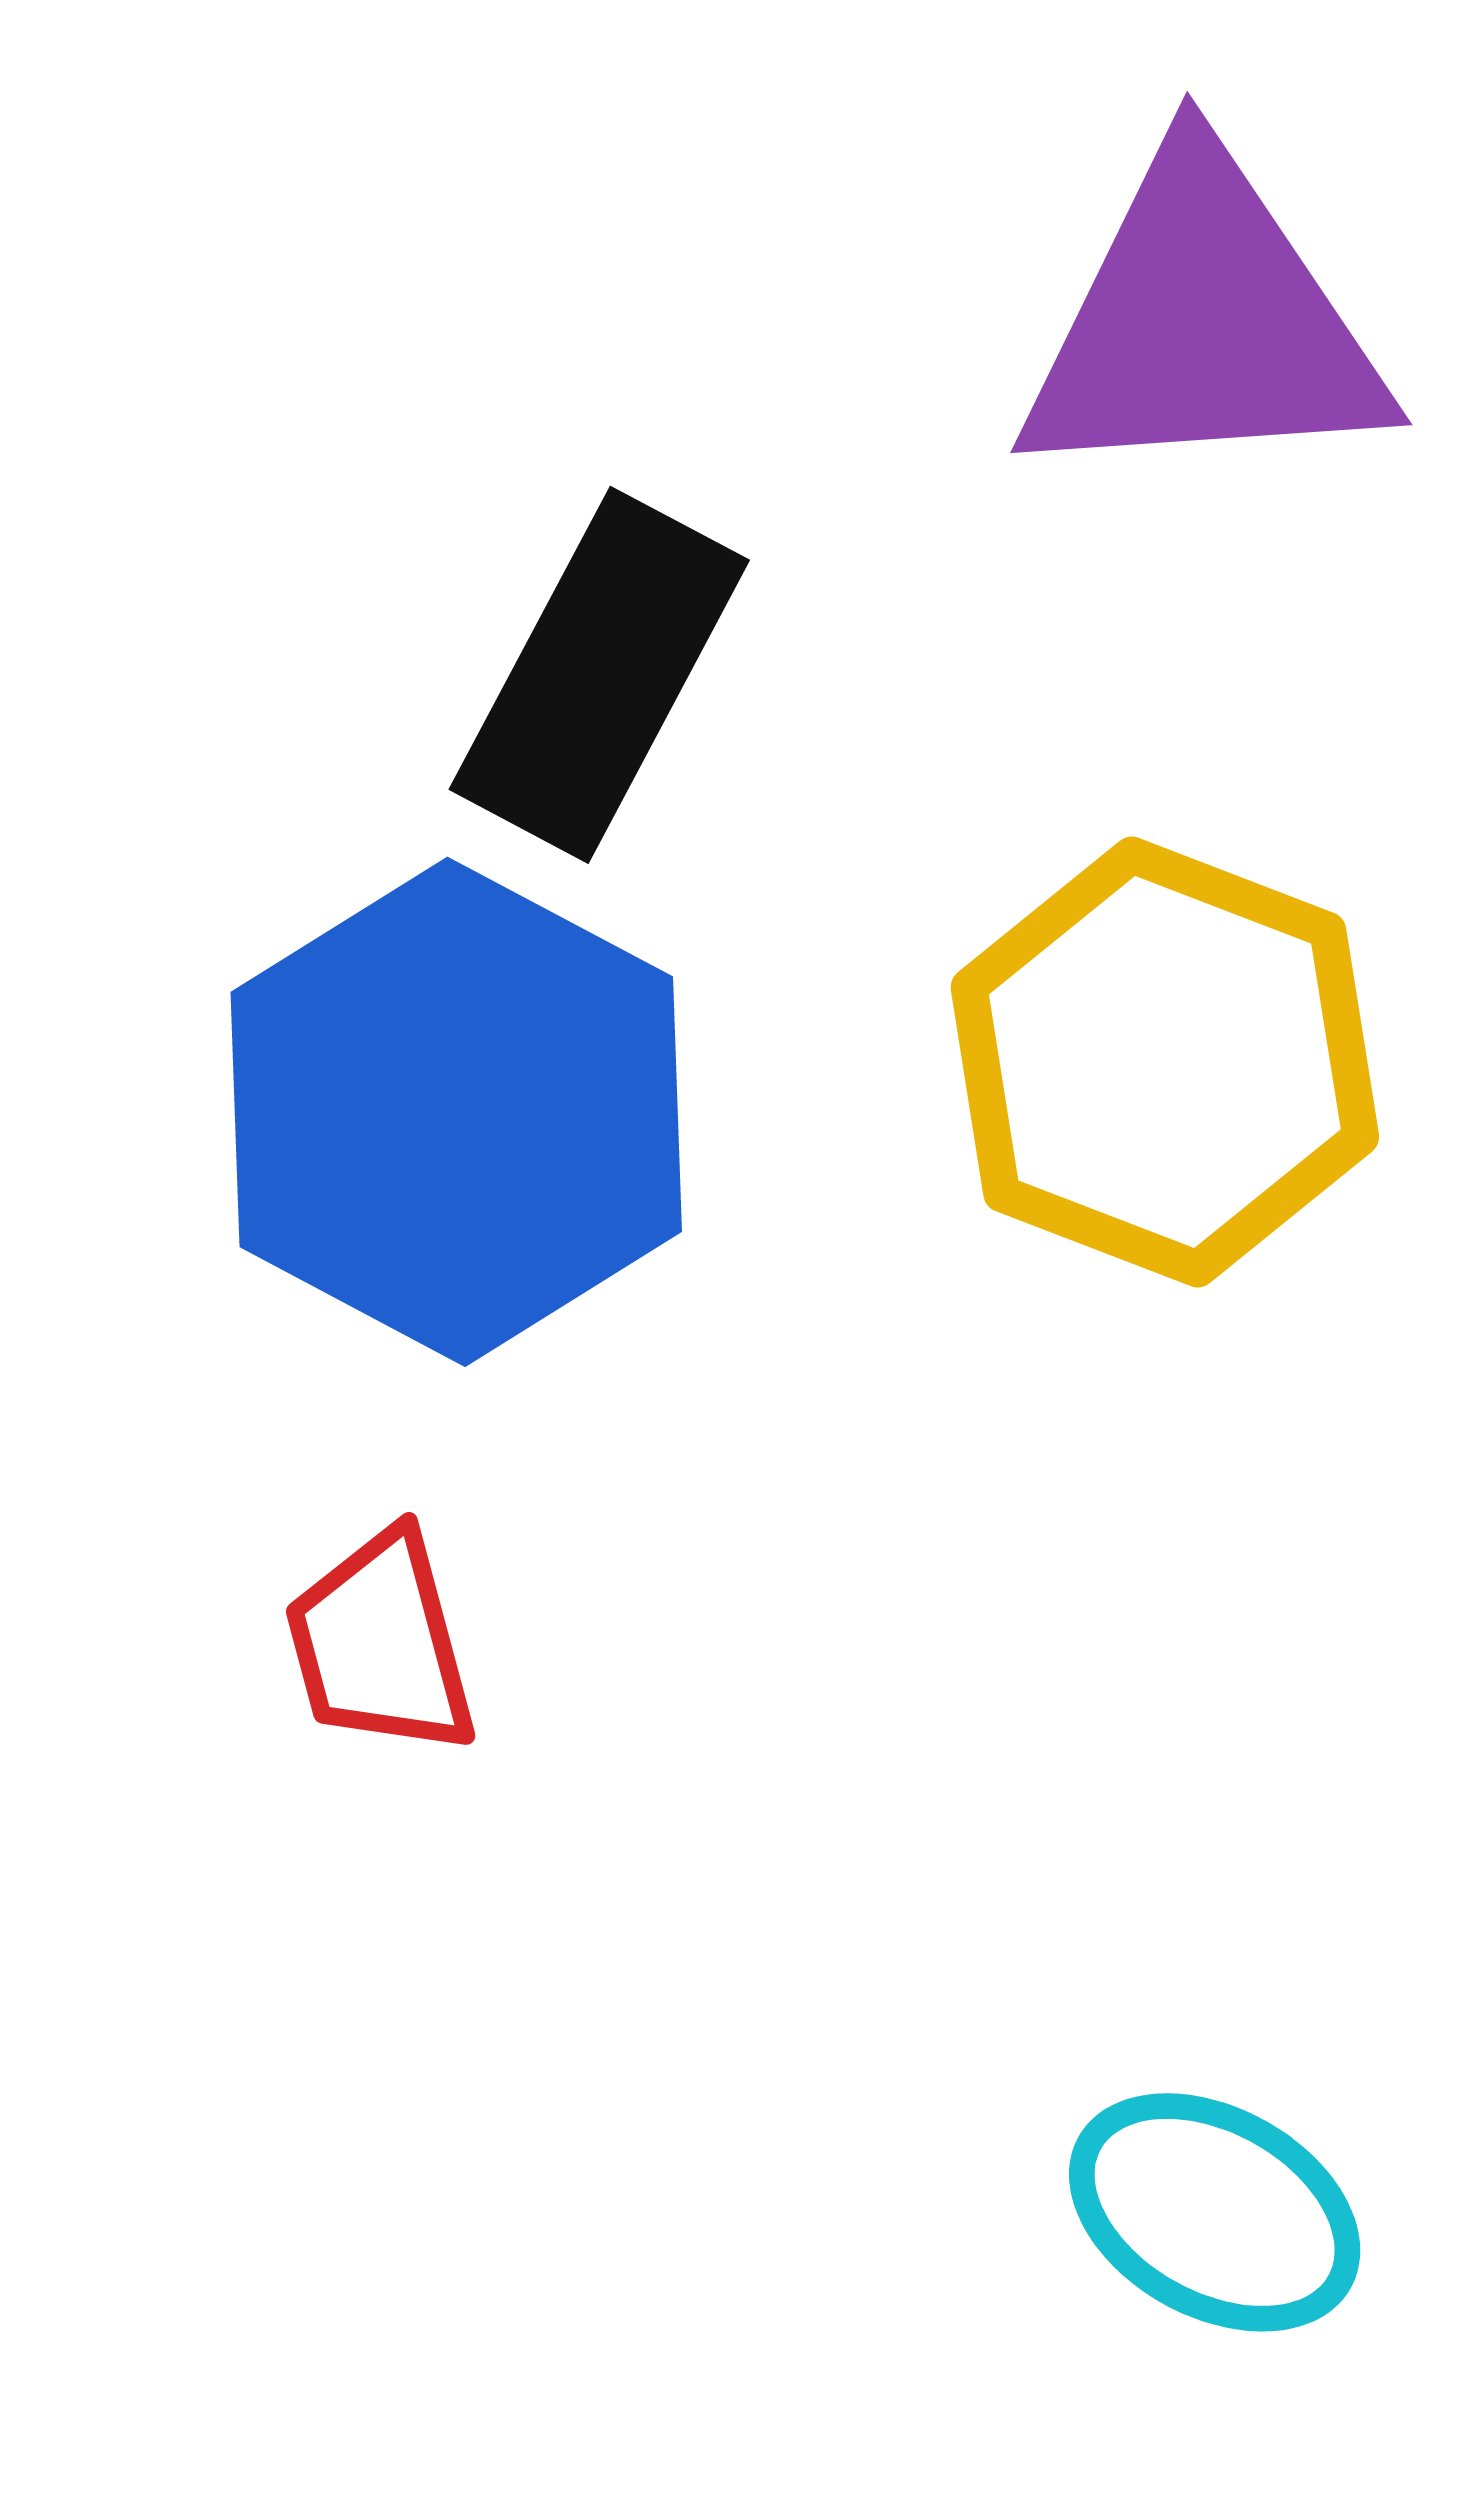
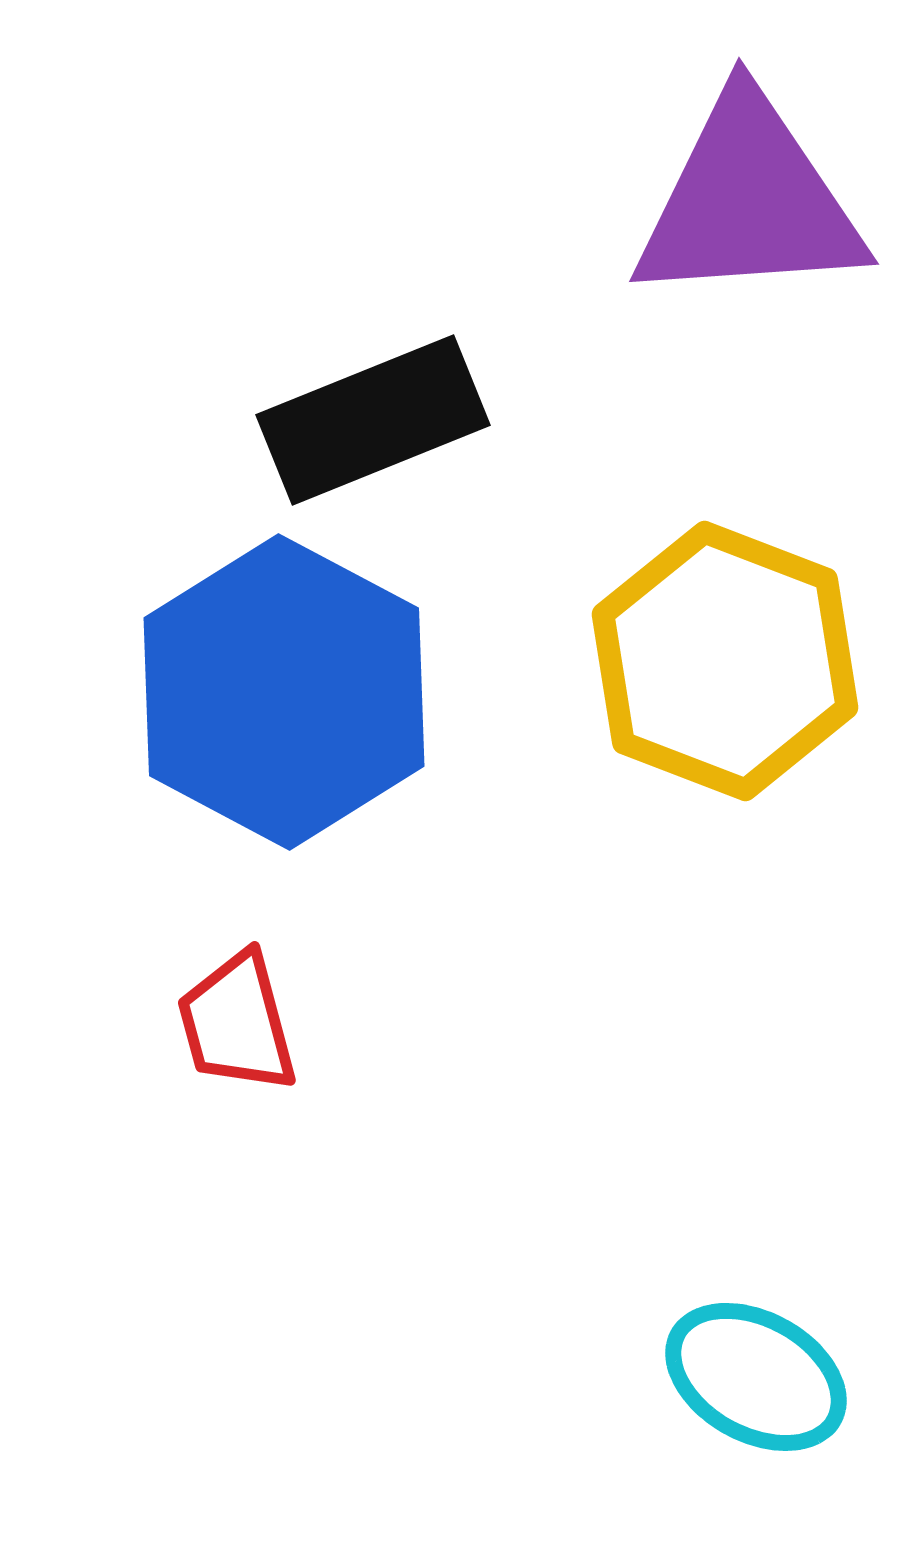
black rectangle: (599, 675) -> (373, 420), turned 40

